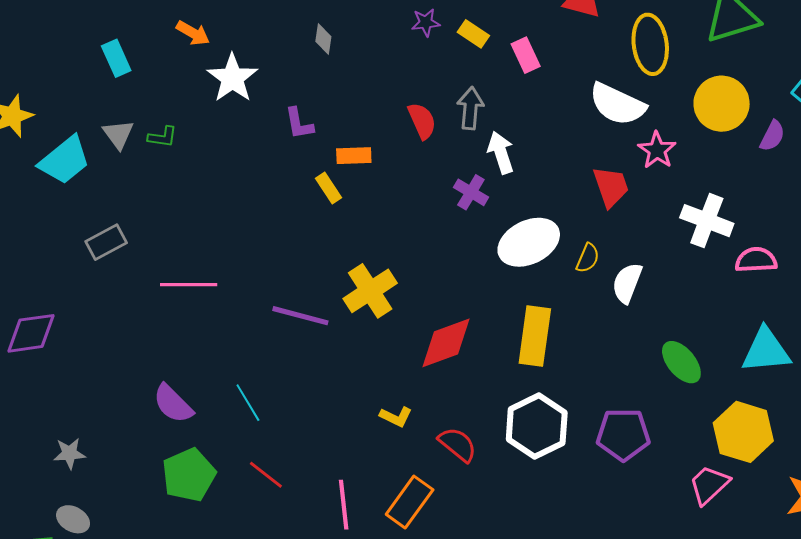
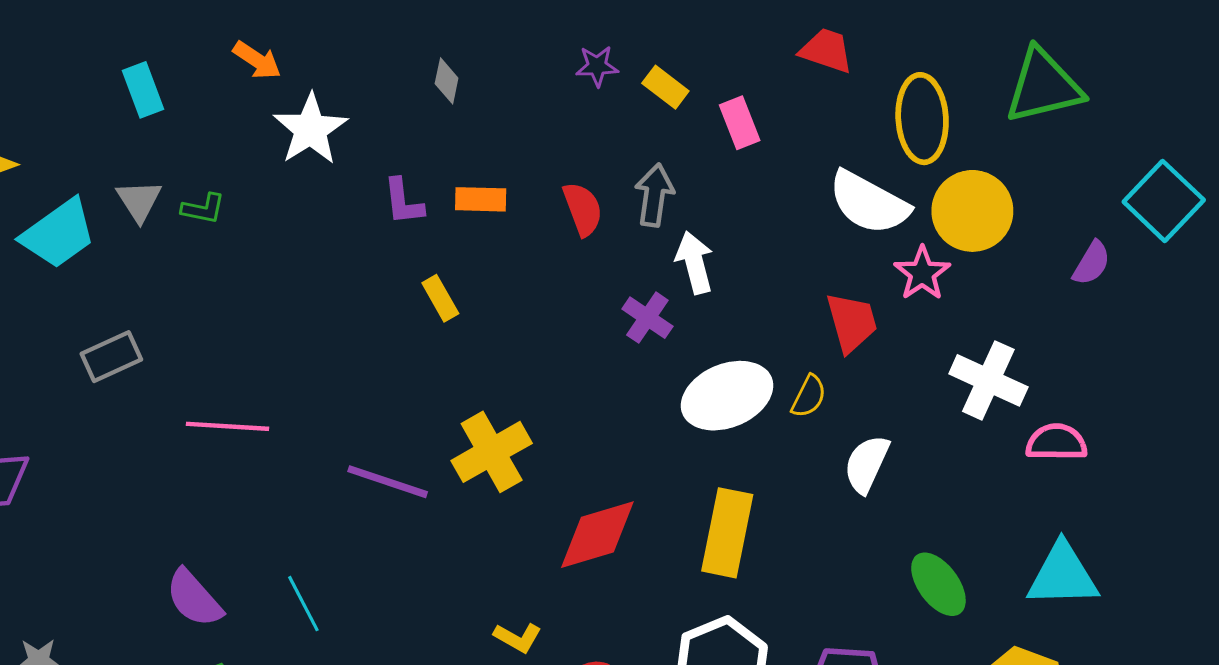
yellow circle: (722, 104) -> (972, 211), moved
orange rectangle: (354, 156) -> (481, 199), moved
yellow semicircle: (588, 258) -> (809, 396), moved

